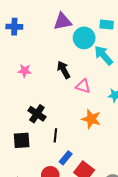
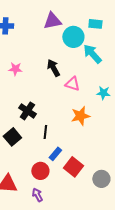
orange star: (91, 119) -> (80, 116), turned -30
black square: (22, 140) -> (12, 137), turned -36

